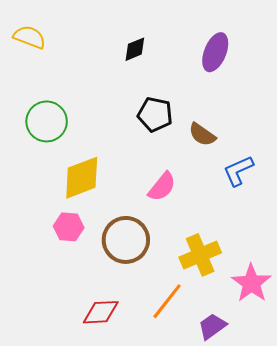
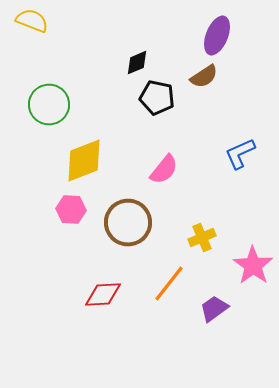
black diamond: (135, 49) -> (137, 63), moved
brown semicircle: (202, 135) -> (204, 77), moved, turned -68
yellow cross: (200, 255) -> (202, 238), size x0.7

